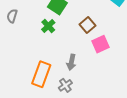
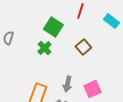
pink square: (101, 44) -> (92, 89), moved

